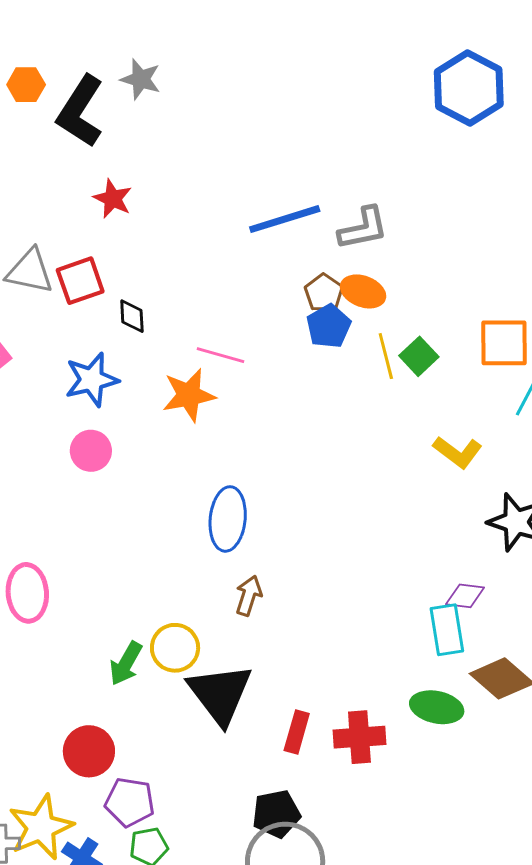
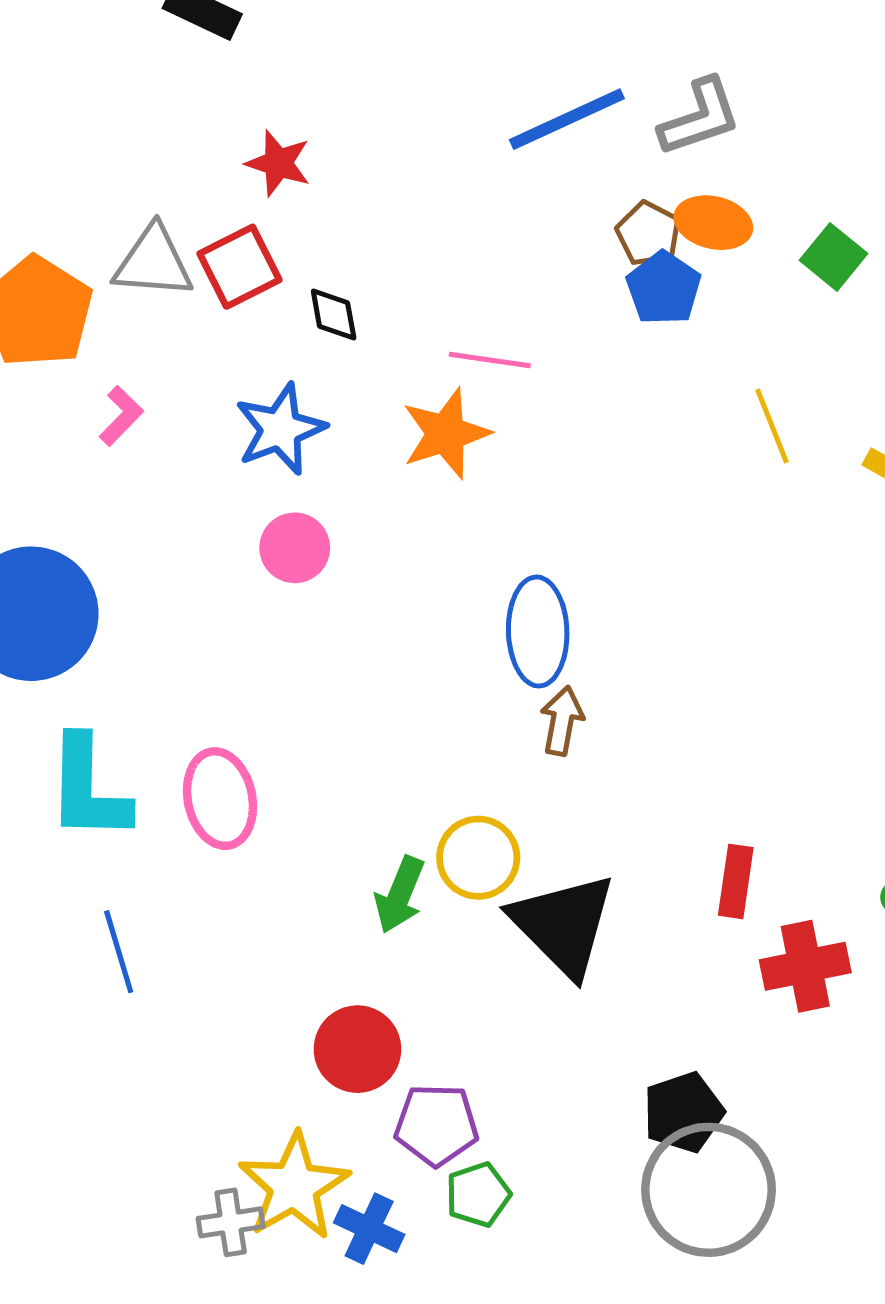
red star: (113, 199) -> (278, 163), moved
yellow line: (386, 356) -> (772, 426), moved
green square: (419, 356) -> (833, 257), moved
brown arrow: (249, 596) -> (562, 721), moved
red rectangle: (297, 732) -> (736, 881), moved

